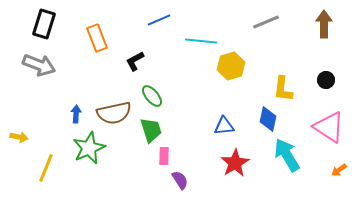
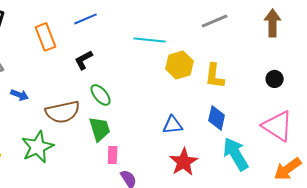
blue line: (159, 20) -> (86, 19), moved
yellow L-shape: (283, 89) -> (215, 76), moved
blue arrow: (76, 114) -> (20, 95), moved, turned 108
orange arrow: (339, 170) -> (288, 169), size x1.8

